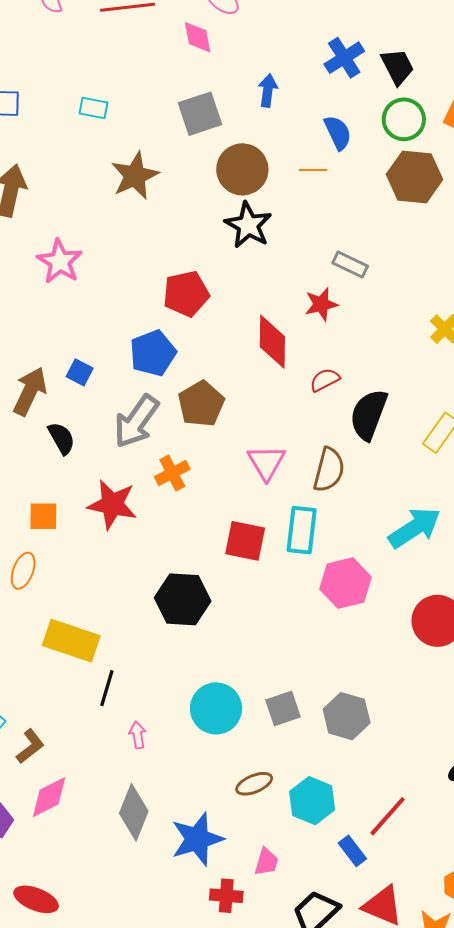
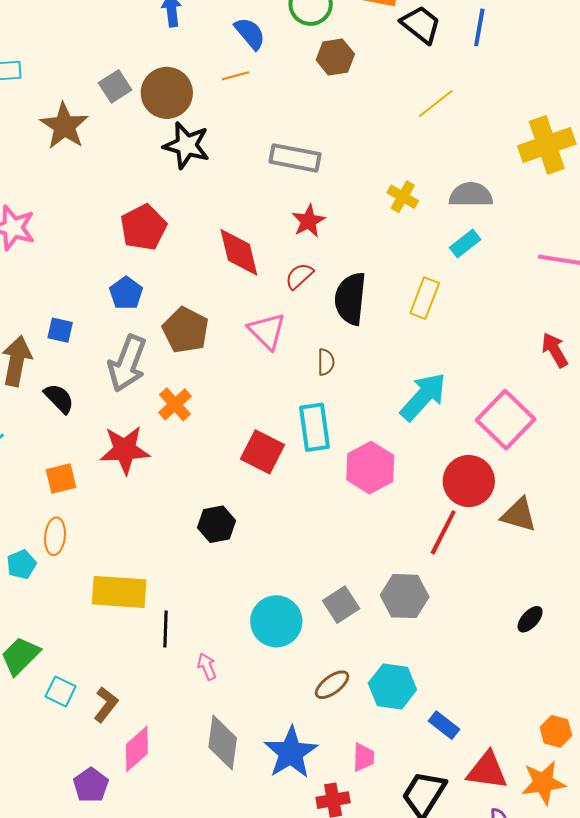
gray square: (200, 114) -> (115, 86), moved, size x0.7
brown hexagon: (414, 177) -> (335, 57), size x0.7
gray rectangle: (350, 264) -> (295, 158), size x1.4
red star: (321, 304) -> (309, 221), moved
blue pentagon: (153, 353) -> (126, 293), size x0.7
pink triangle: (266, 462) -> (267, 331), moved
brown semicircle: (329, 470) -> (326, 362), size x0.6
red square: (245, 541) -> (262, 452), turned 30
black hexagon: (183, 599) -> (217, 524), size x0.7
red line: (388, 816) -> (443, 532), moved

